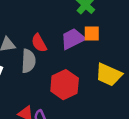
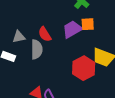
red hexagon: (65, 85) -> (84, 68), moved

